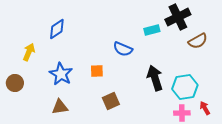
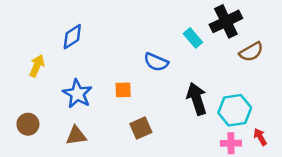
cyan rectangle: (152, 30) -> (193, 38), turned 63
brown circle: (15, 83) -> (28, 124), moved

